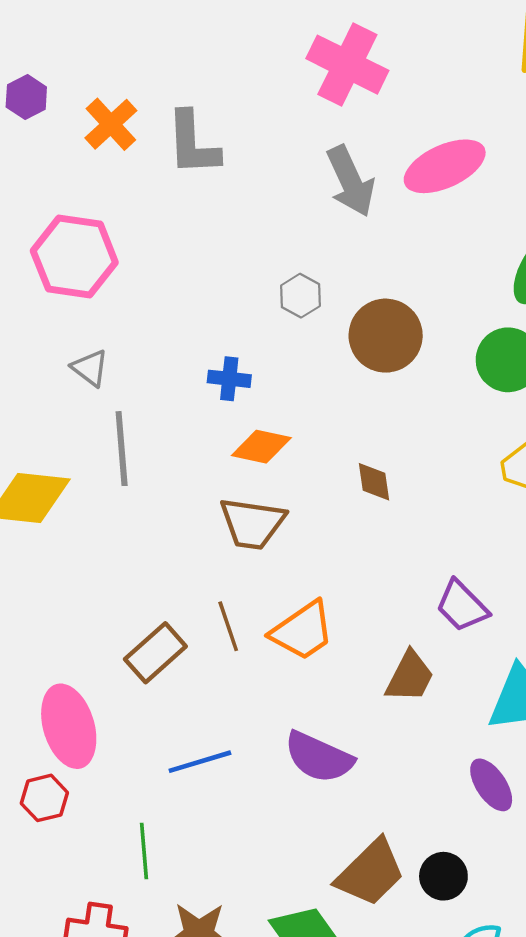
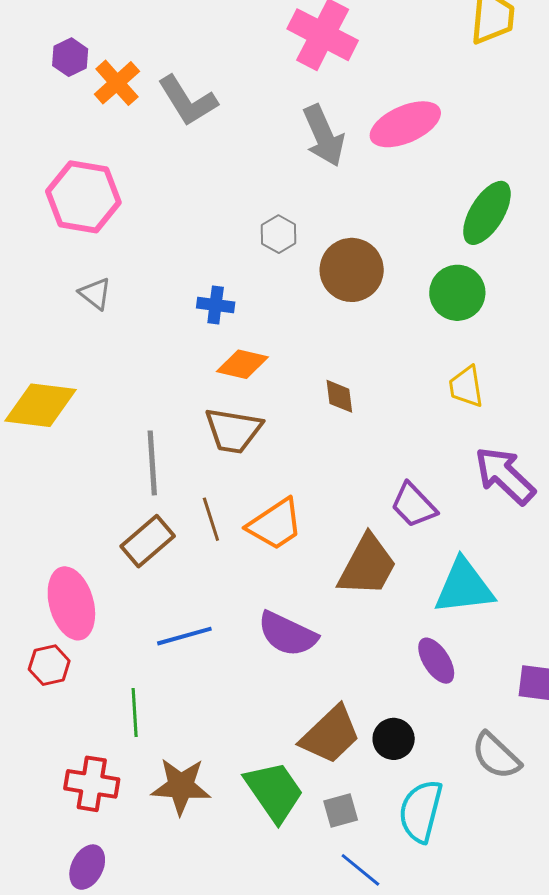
purple hexagon: (26, 97) -> (70, 57), moved
gray L-shape: (193, 144) -> (188, 101), turned -30
gray line: (122, 449) -> (152, 463), moved
brown trapezoid: (410, 677) -> (367, 566), size x1.4

